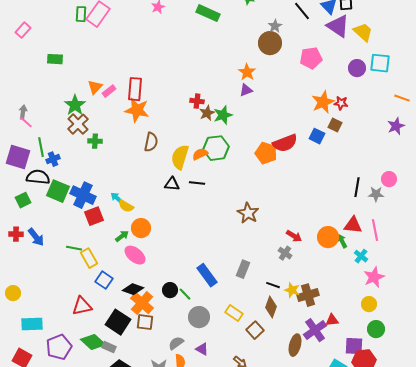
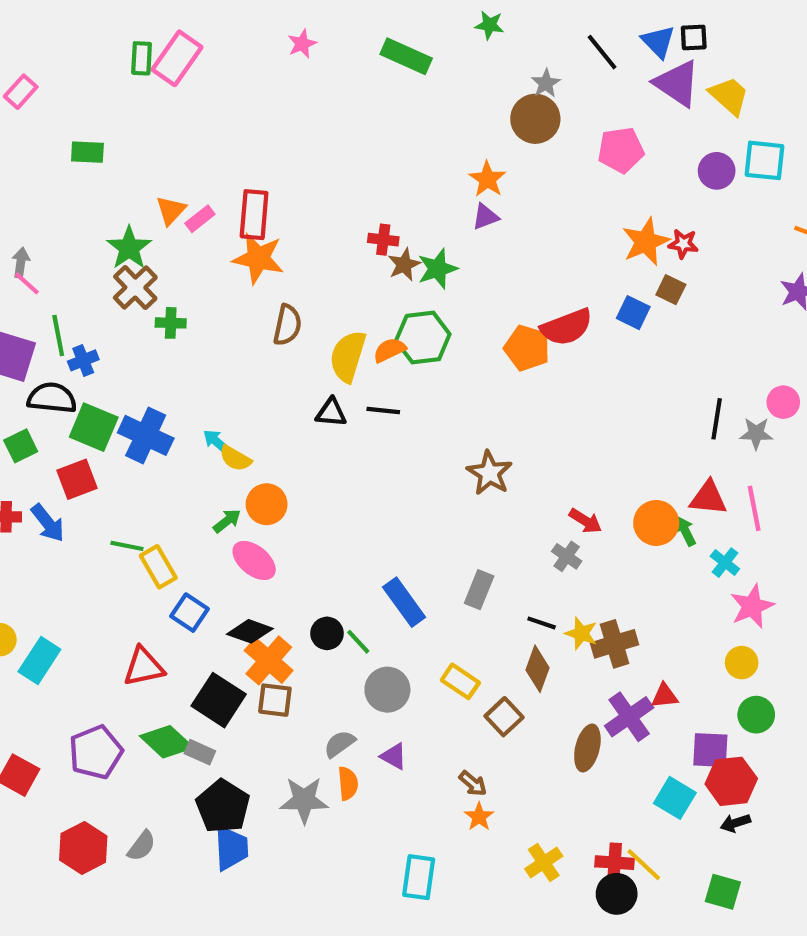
red square: (94, 216) -> (77, 479), moved
cyan rectangle: (32, 324) -> (39, 660), moved, turned -55

